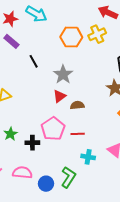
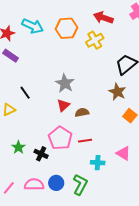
orange hexagon: (71, 37) -> (66, 28), moved
black line: (34, 61) -> (25, 93), moved
black cross: (32, 143) -> (41, 154), turned 32
blue circle: (46, 184) -> (56, 183), moved

